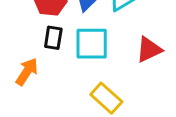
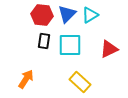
orange arrow: (27, 72) -> (26, 79), moved

